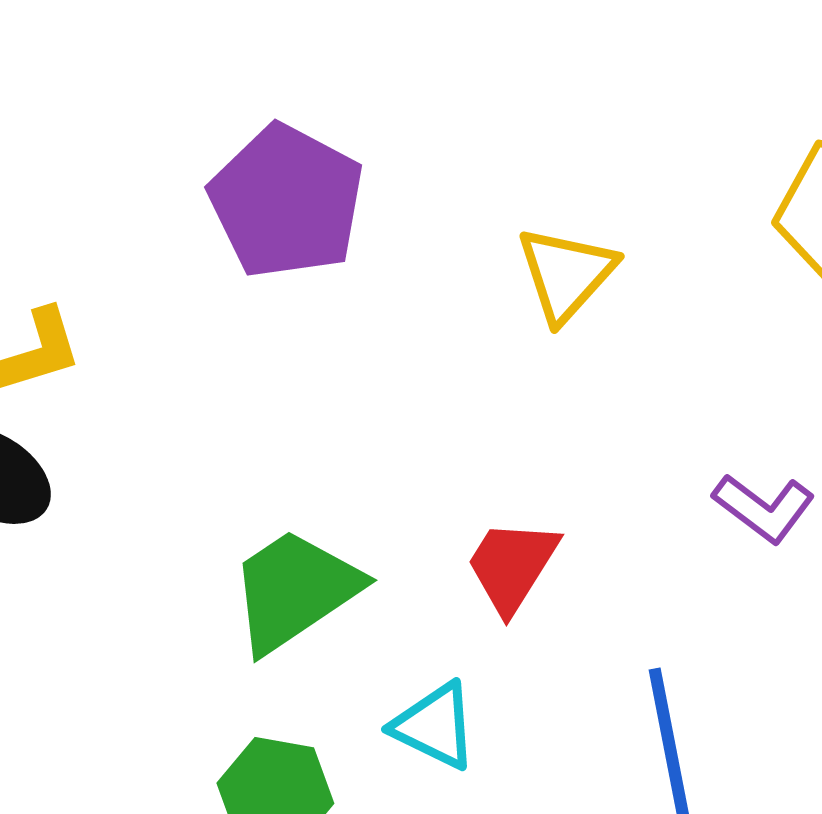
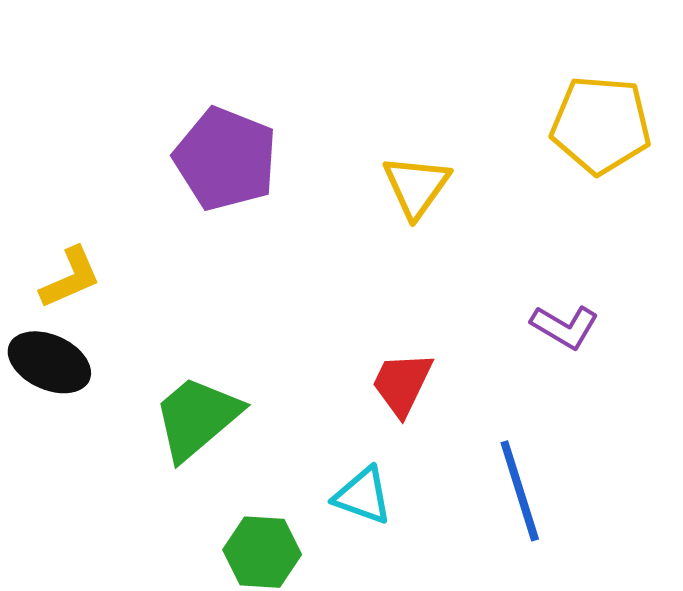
green trapezoid: (295, 590) -> (197, 418), moved

